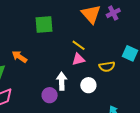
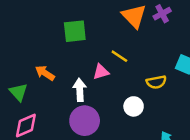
pink triangle: (78, 59) -> (101, 72), moved
white arrow: (62, 81) -> (80, 90), moved
purple circle: (50, 95) -> (85, 121), size x1.5

